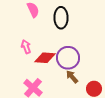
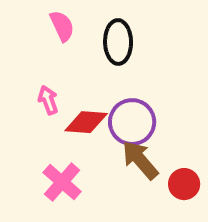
brown arrow: (72, 77) -> (140, 160), size x1.5

